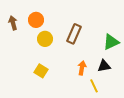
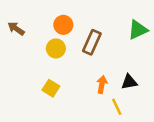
orange circle: (36, 20) -> (63, 25), moved
brown arrow: (13, 23) -> (16, 29), turned -40
green triangle: (111, 42) -> (138, 30), moved

